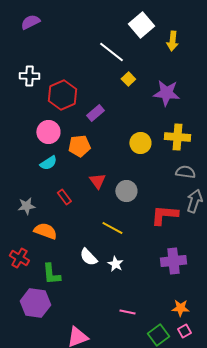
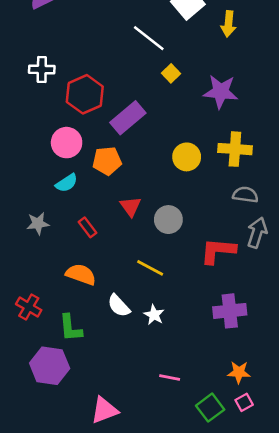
purple rectangle: (95, 113) -> (128, 118), size x1.5
gray star: (26, 206) -> (38, 223), moved
orange semicircle: (45, 231) -> (81, 274), moved

